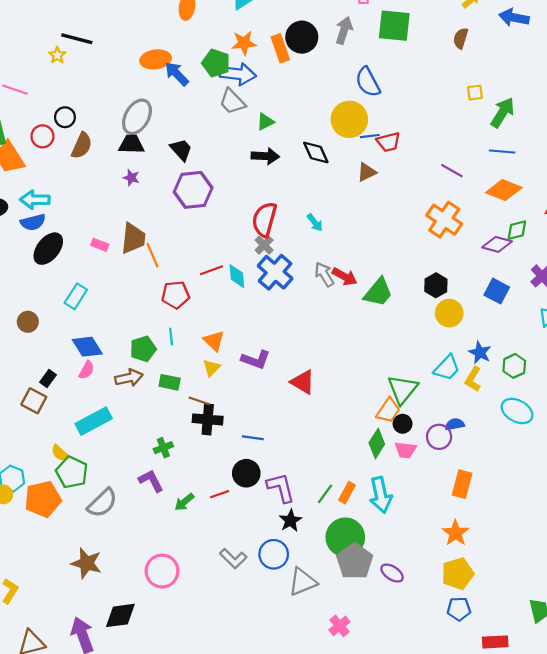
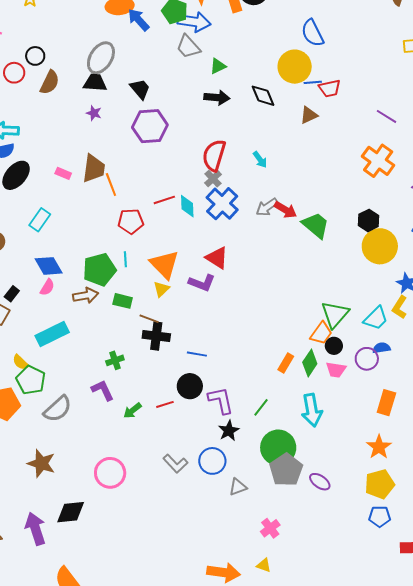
gray arrow: (324, 274) -> (267, 207), turned -95
green trapezoid: (378, 292) -> (316, 225), turned -92
yellow circle: (449, 313) -> (380, 246), size x1.4
orange triangle: (214, 341) -> (164, 264), size x1.5
green pentagon: (143, 349) -> (99, 270), size x1.4
cyan trapezoid: (447, 368) -> (376, 318), moved
red triangle: (303, 382) -> (217, 258), moved
orange rectangle: (347, 493) -> (286, 363), moved
gray triangle: (302, 582) -> (238, 487), size x0.7

